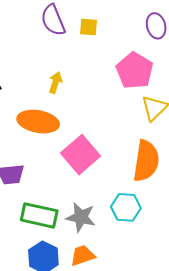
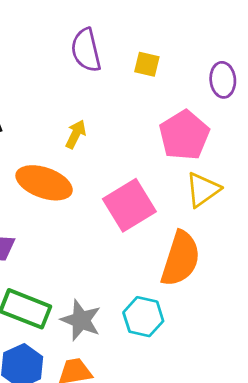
yellow square: (89, 27) -> (147, 64), moved
pink square: (81, 155) -> (129, 205), moved

